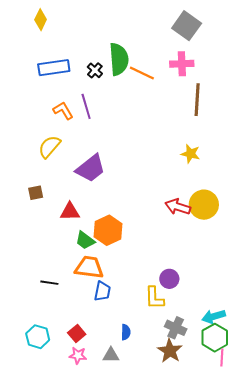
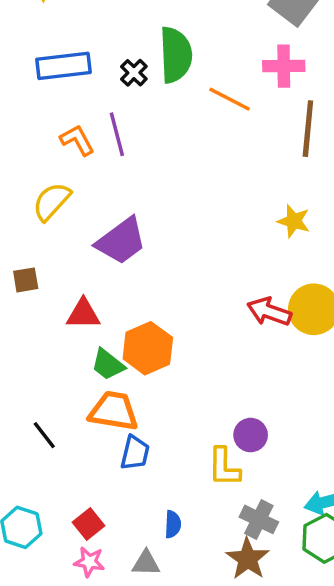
orange line: (142, 73) -> (230, 99), moved
black line: (49, 283) -> (44, 435), turned 42

